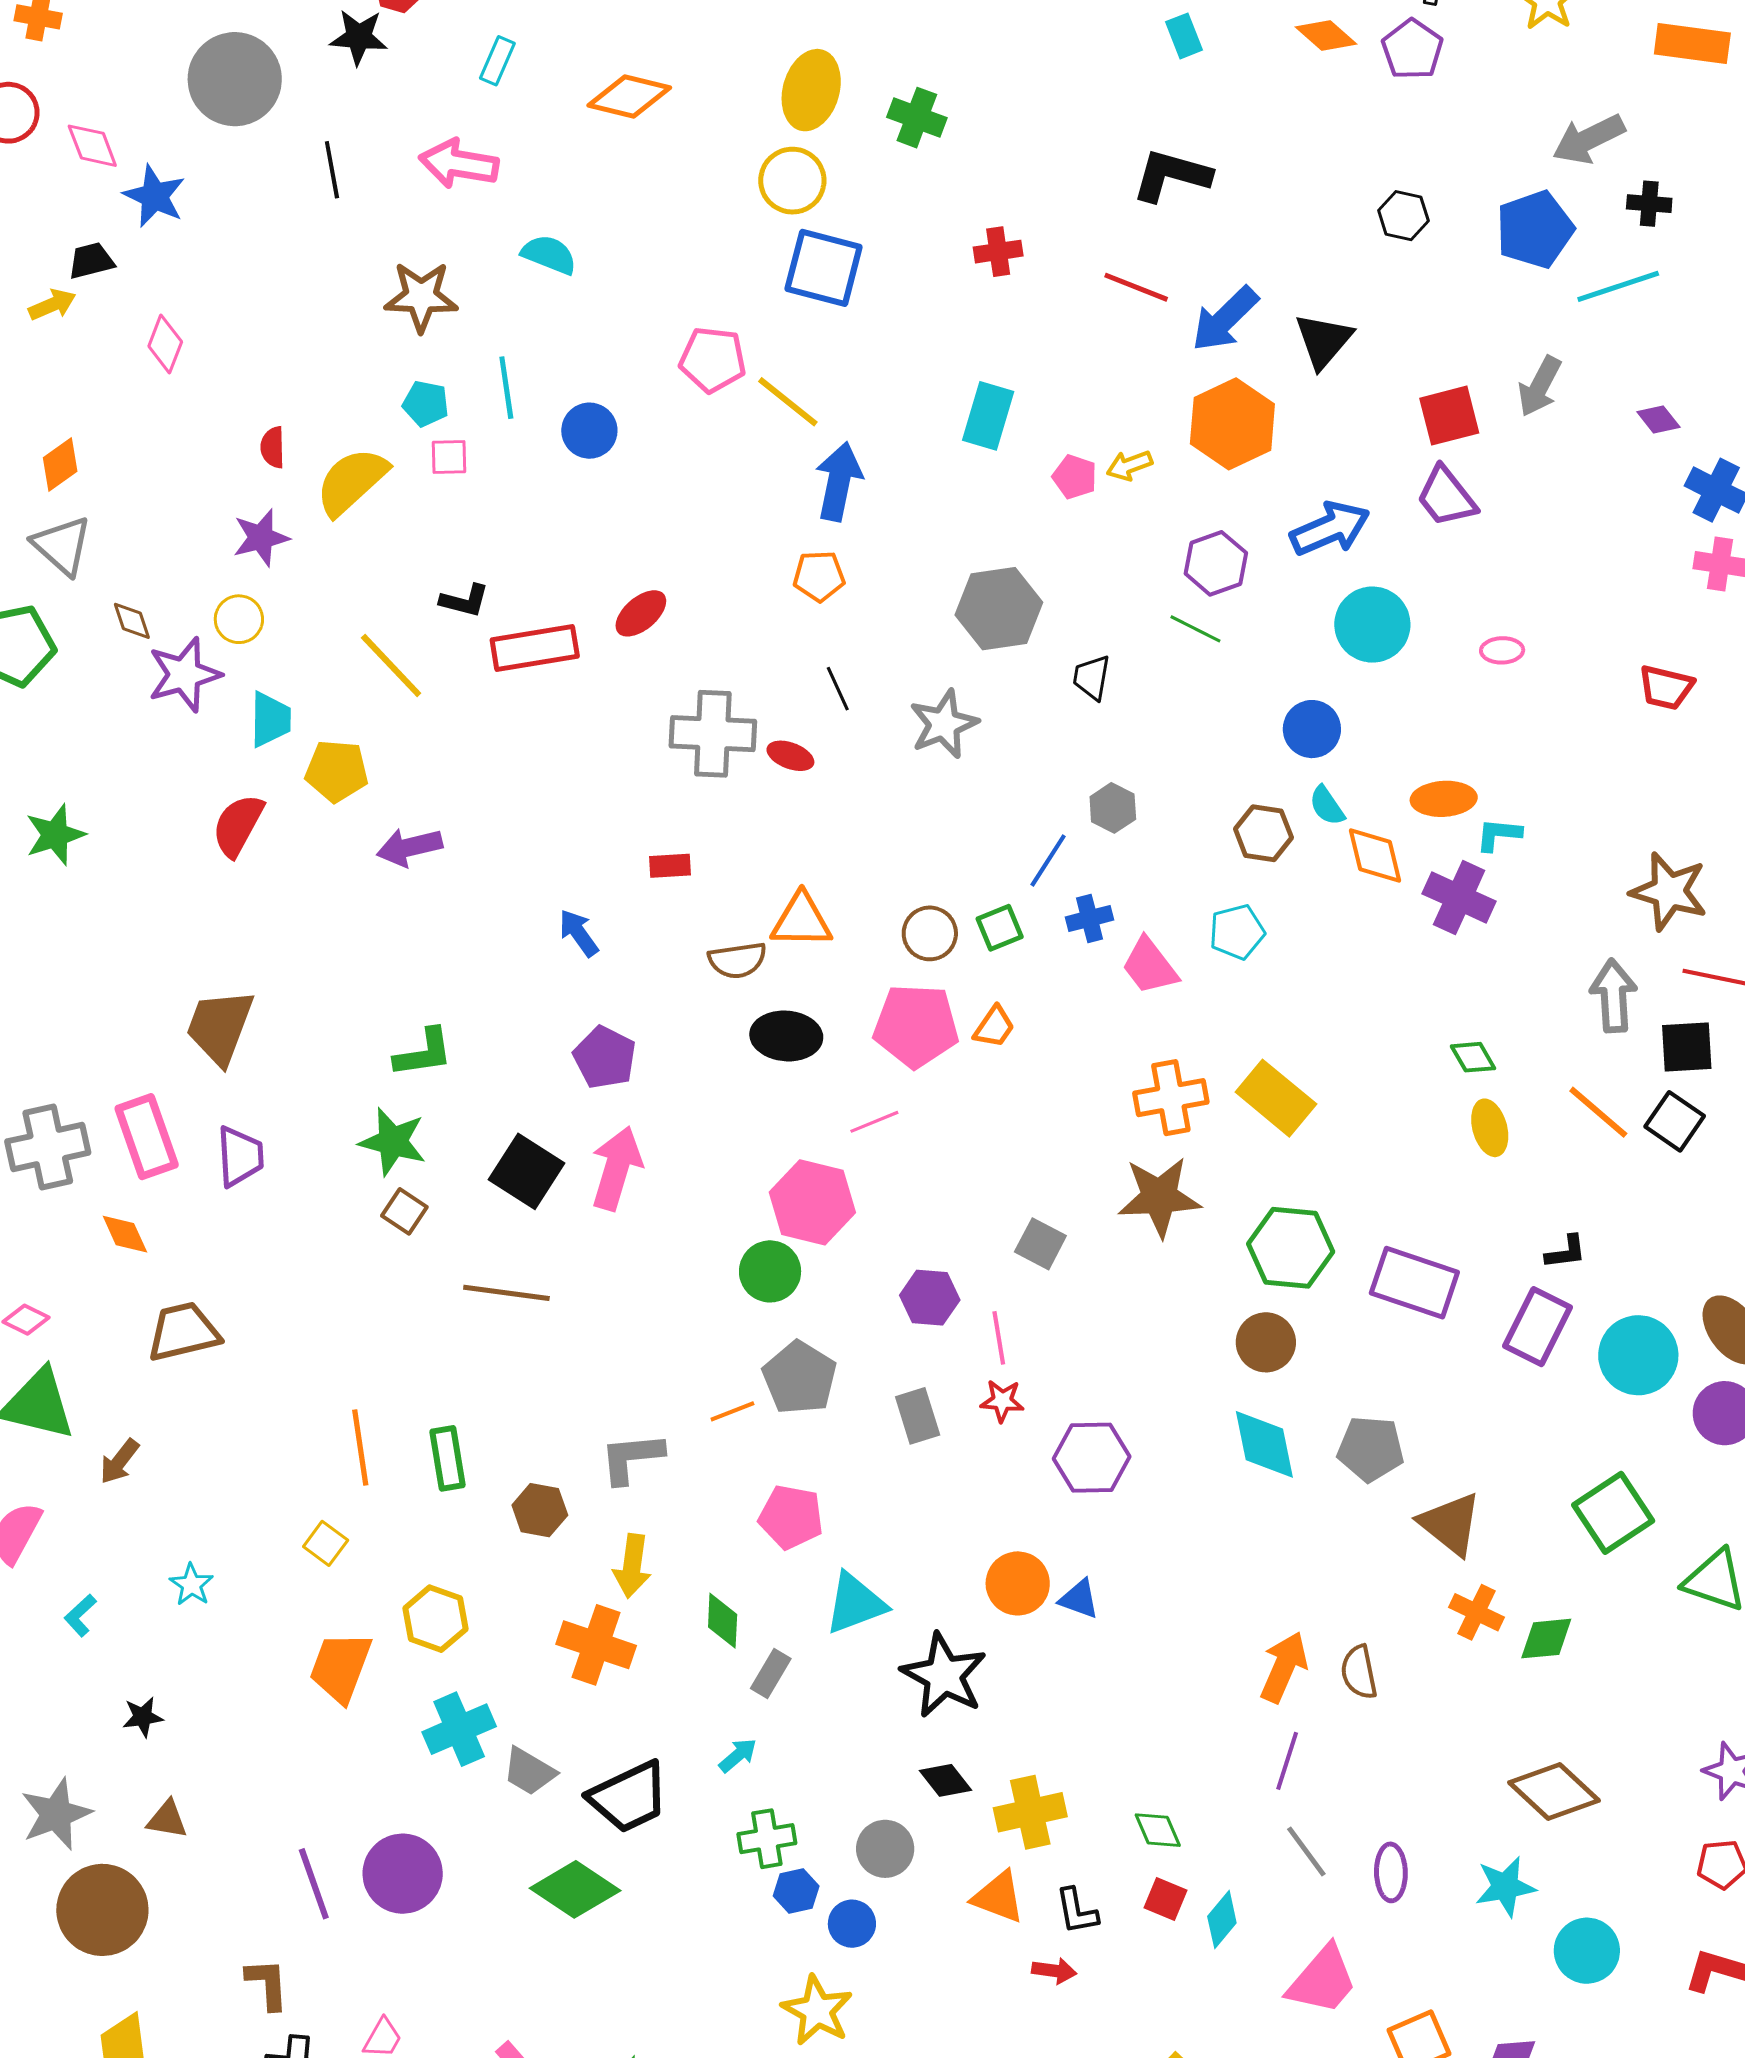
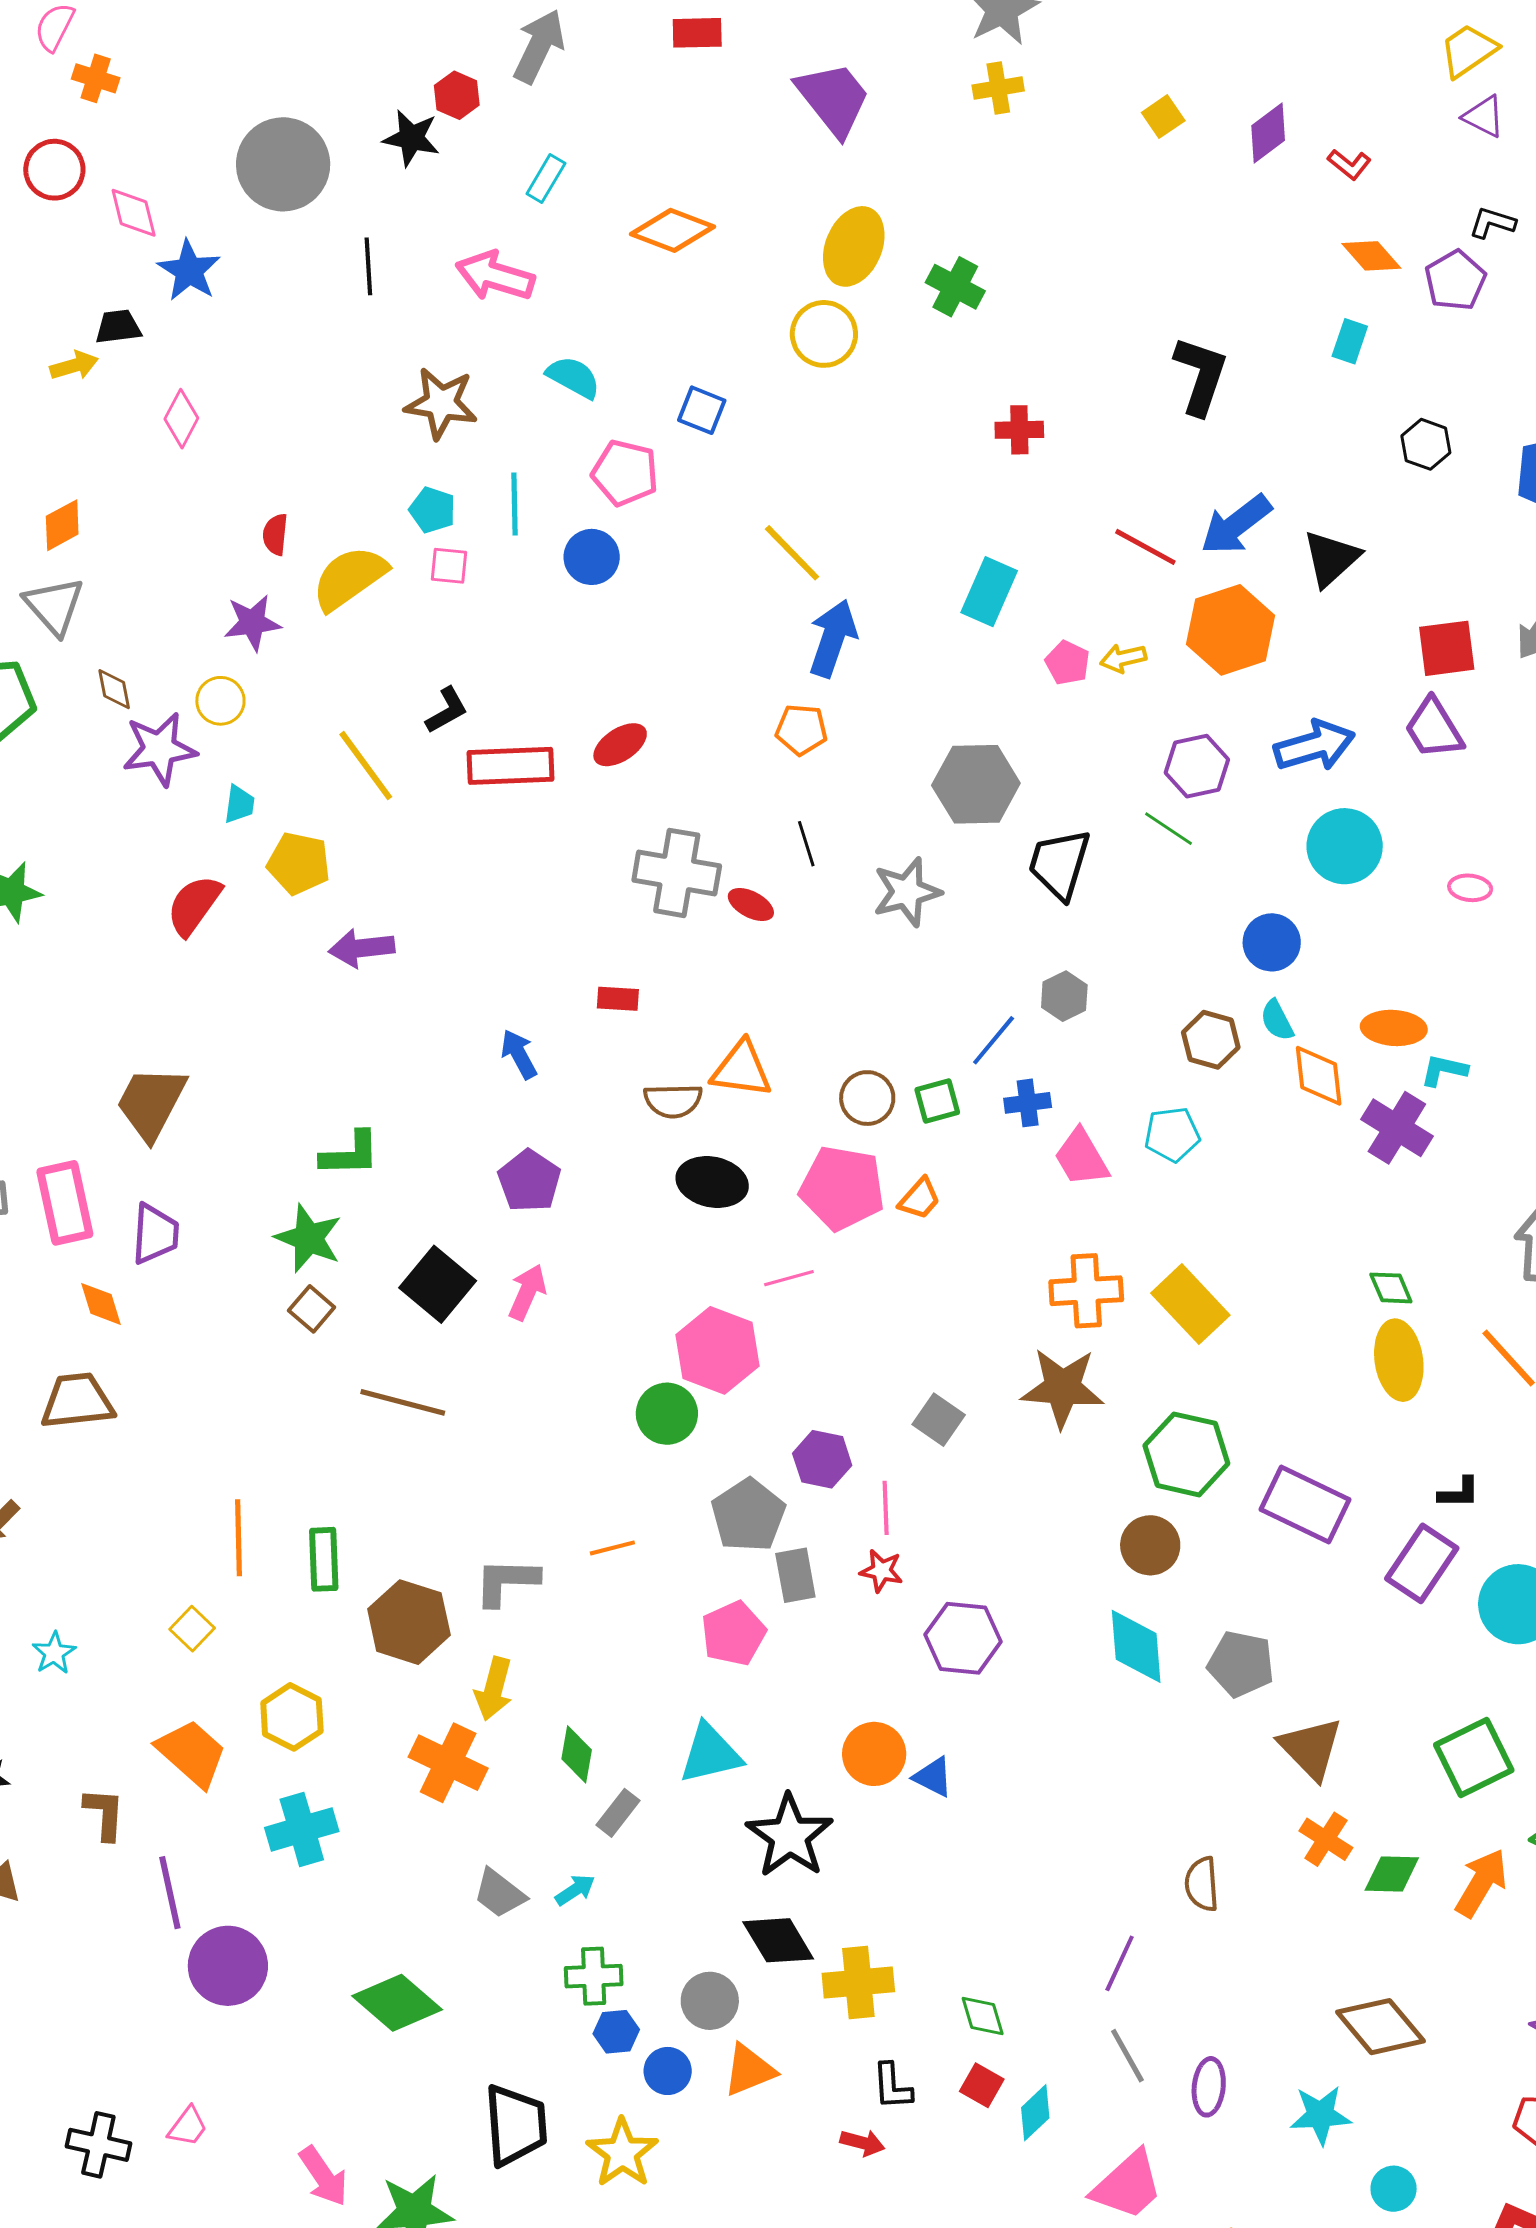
cyan rectangle: (1184, 36) -> (1350, 341), moved, turned 33
black L-shape: (1171, 175) -> (1201, 376), turned 86
blue square: (824, 268) -> (702, 410), moved, size x0.6
red line: (1136, 287) -> (1145, 547), moved
pink pentagon: (713, 360) -> (625, 473), moved
black L-shape: (465, 601) -> (447, 710), turned -51
black trapezoid: (1092, 677) -> (1059, 864), size x1.6
cyan trapezoid: (270, 719) -> (239, 804), size x0.7
yellow ellipse: (1490, 1128) -> (1399, 1360), size x1.4
pink arrow: (616, 1168) -> (527, 1292), size x0.7
orange diamond: (125, 1234) -> (101, 1304), moved
gray pentagon: (800, 1378) -> (748, 1515), moved
brown hexagon: (540, 1510) -> (409, 1622), size x1.5
pink pentagon: (791, 1517) -> (733, 1633), moved, turned 30
orange trapezoid: (341, 1667) -> (192, 1753), turned 104
orange arrow: (1284, 1667) -> (1481, 1883), moved
gray trapezoid: (529, 1771) -> (499, 1893), moved
black diamond: (945, 1780) -> (778, 1940), size x1.4
black trapezoid: (629, 1797) -> (515, 2125), moved, turned -76
purple line: (314, 1884) -> (170, 1893), moved
orange triangle: (998, 1897) -> (749, 2070), moved, turned -50
cyan circle: (1587, 1951) -> (1394, 2189), size x0.7
brown L-shape: (267, 1984) -> (104, 1814), moved

